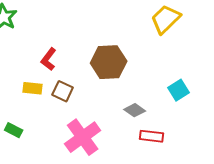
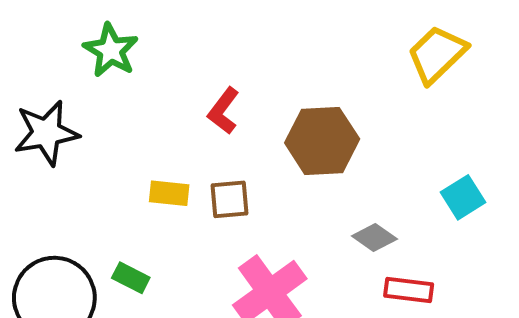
red L-shape: (49, 59) -> (223, 111), moved
brown square: (63, 91) -> (230, 199), turned -30

